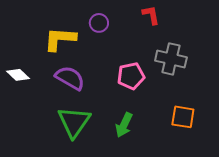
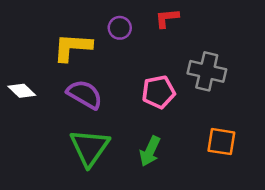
red L-shape: (151, 15) -> (167, 18), moved, turned -85

